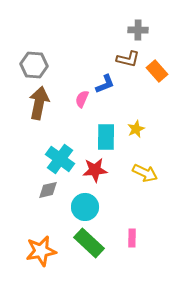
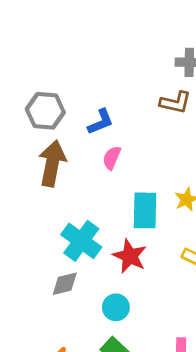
blue L-shape: (105, 84) -> (101, 122), moved
red star: (95, 170) -> (130, 256), turned 30
cyan circle: (85, 207) -> (116, 307), size x0.7

